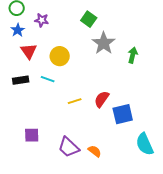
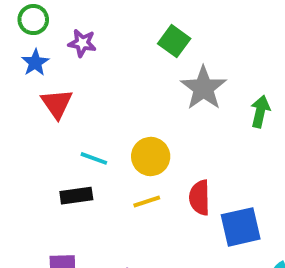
yellow circle: (60, 56) -> (151, 156), moved
black rectangle: (21, 80) -> (76, 196), moved
red semicircle: (102, 99) -> (200, 198), turned -36

